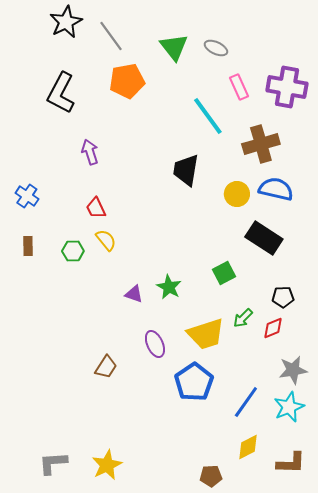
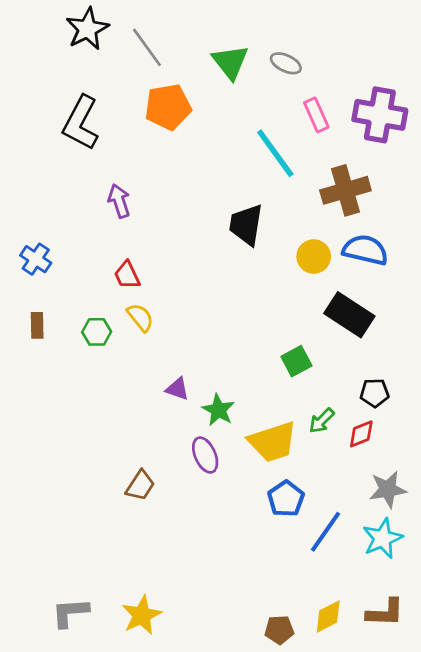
green star: (169, 287) -> (218, 410), moved
blue pentagon: (194, 382) -> (286, 499), moved, size x0.7
yellow diamond: (248, 447) -> (328, 617), moved

